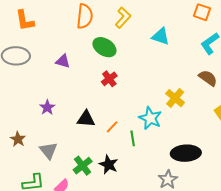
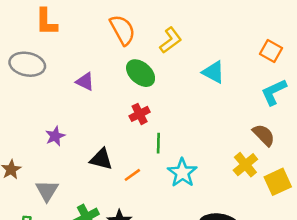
orange semicircle: (85, 16) -> (123, 30), turned -45
yellow cross: (175, 98) -> (245, 165), moved
green line: (133, 138) -> (158, 143), moved

